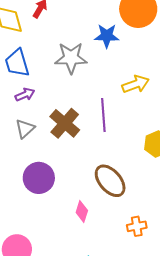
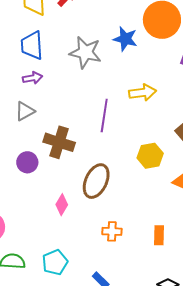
brown cross: (65, 123) -> (59, 142), moved, turned -36
purple circle: (39, 178) -> (27, 162), size x0.7
brown ellipse: (110, 181) -> (96, 181), turned 52

